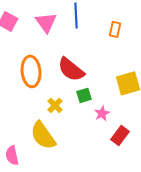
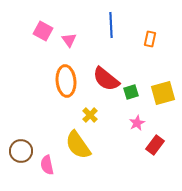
pink triangle: (46, 22) -> (69, 40), moved, size x0.7
green square: (84, 95) -> (131, 92), moved

